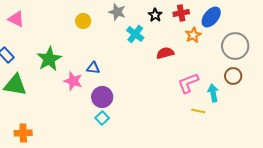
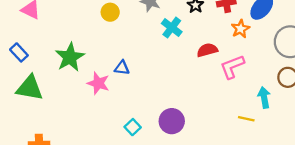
pink L-shape: (188, 83) -> (232, 67), moved
purple circle: (102, 97) -> (172, 121), moved

